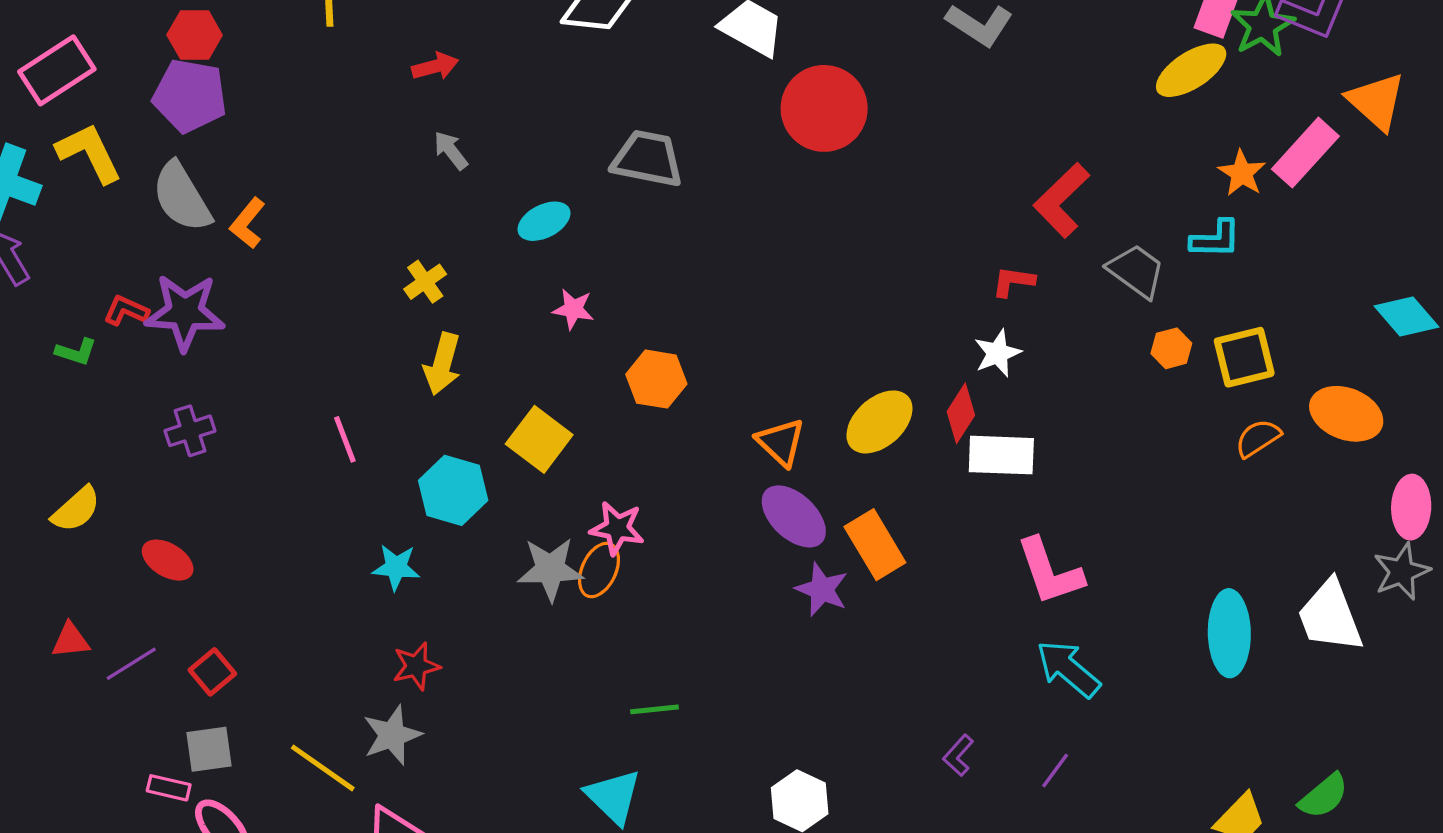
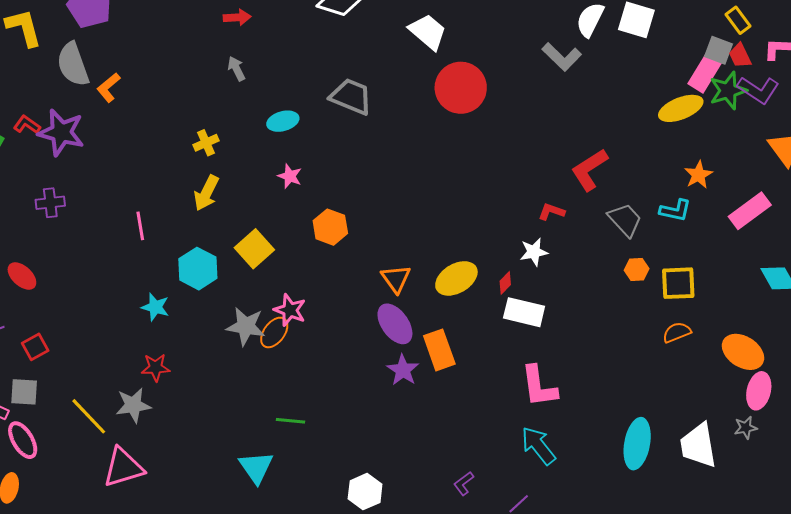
pink rectangle: (1305, 153) -> (750, 211), moved
red diamond: (961, 413) -> (505, 283), size x0.7
orange ellipse: (1346, 414) -> (743, 352), moved
gray star: (1402, 572) -> (746, 428), size x0.7

